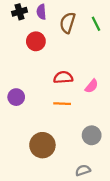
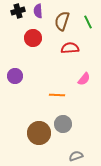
red semicircle: (63, 77) -> (70, 48), moved
purple circle: (16, 97) -> (15, 76), moved
gray circle: (92, 135) -> (63, 124), moved

